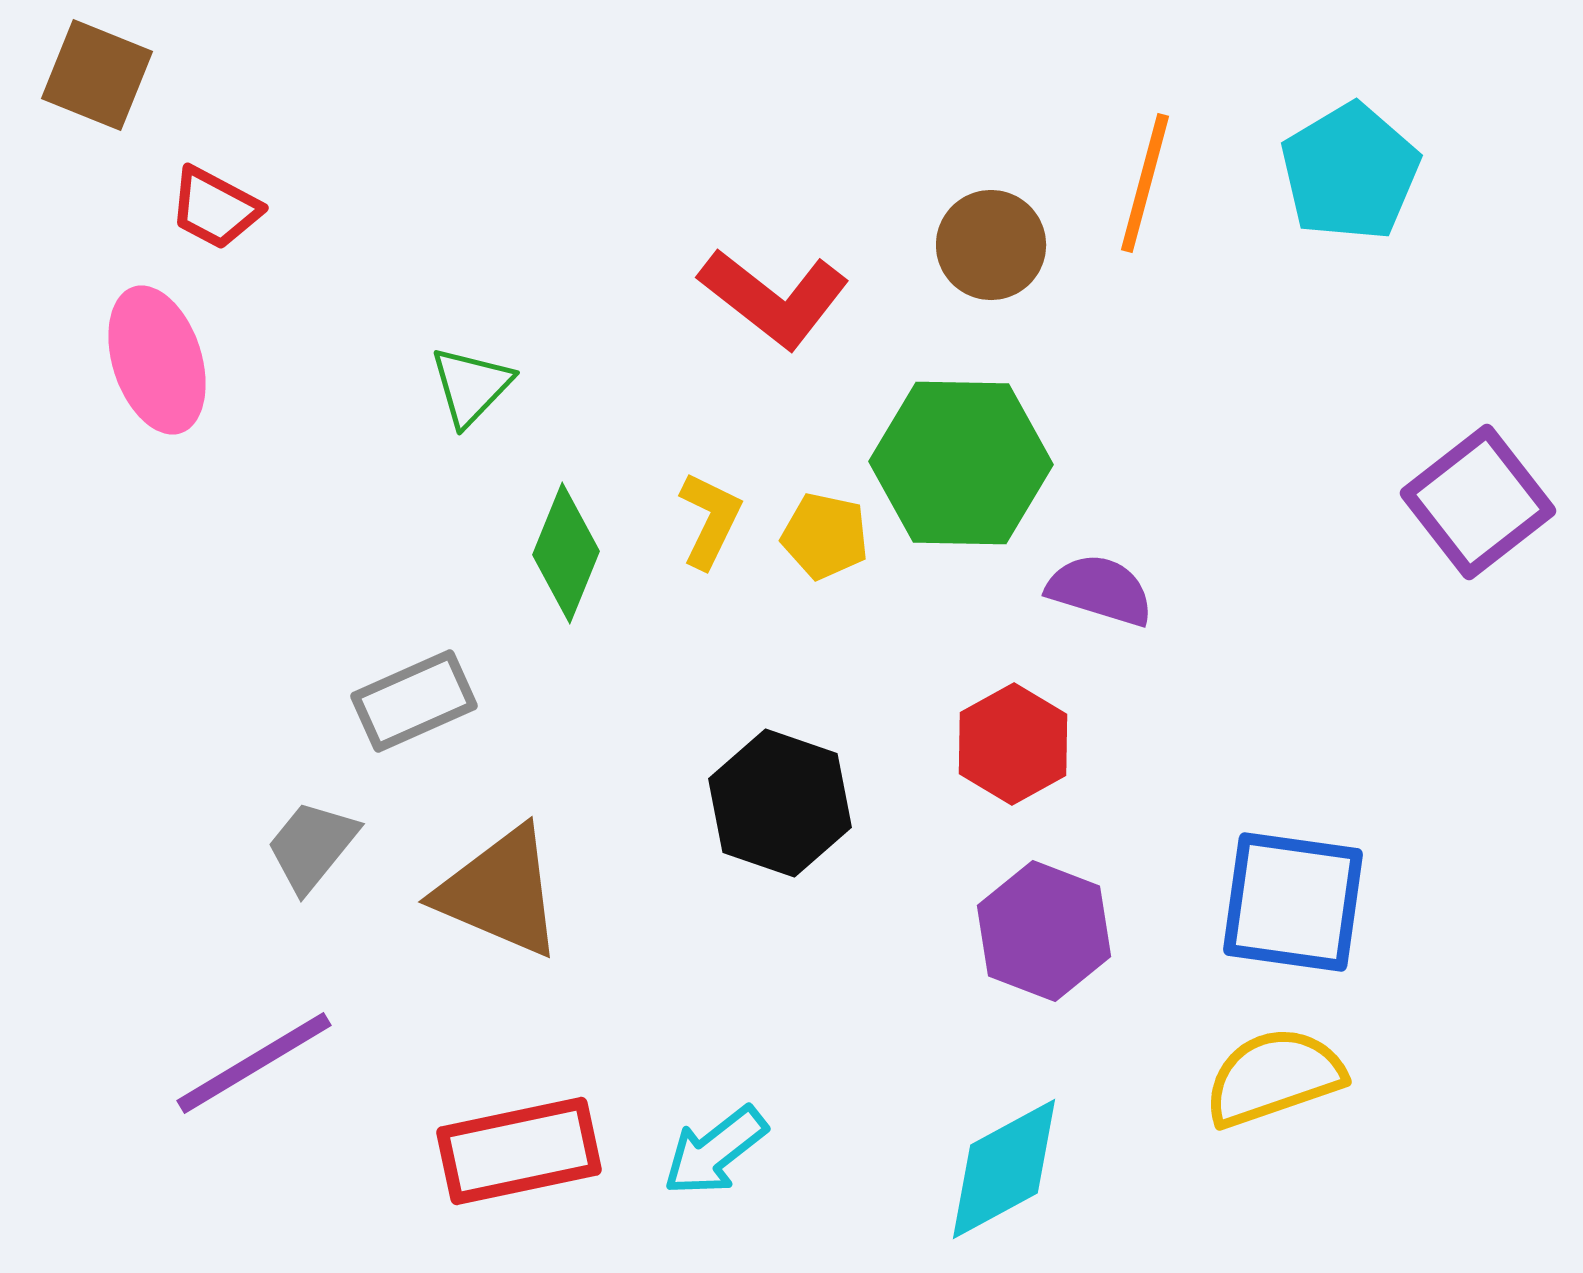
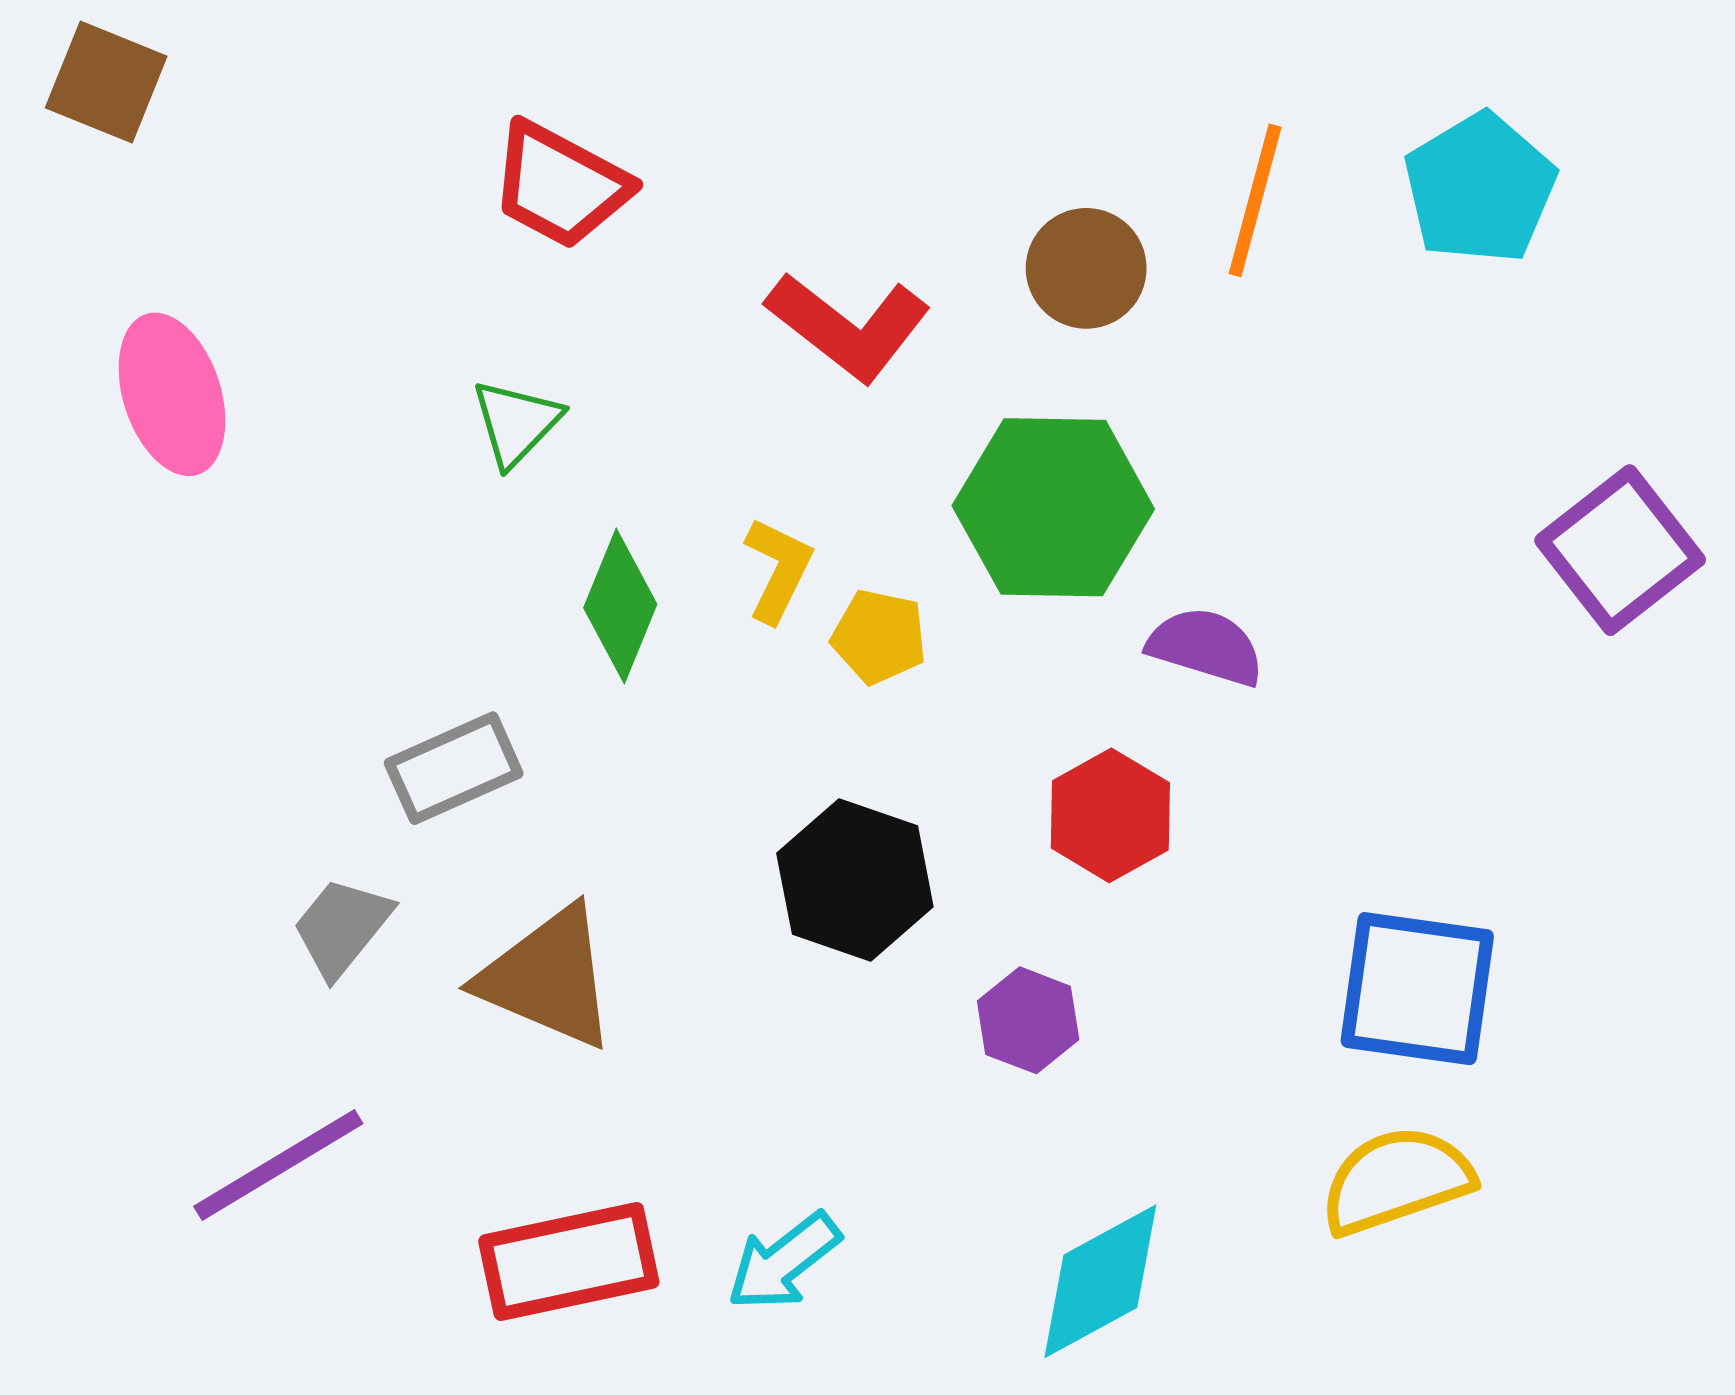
red trapezoid: (215, 208) -> (560, 185), moved, size x1.4
yellow pentagon: (825, 536) -> (879, 637), moved
purple hexagon: (1044, 931) -> (1028, 1020), moved, size x0.7

